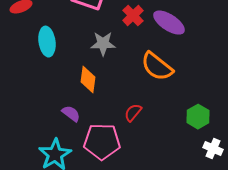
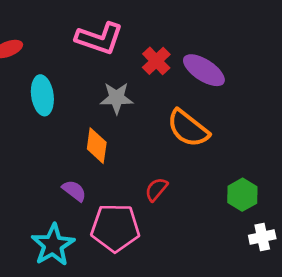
white cross: (213, 149) -> (262, 237), turned -36

